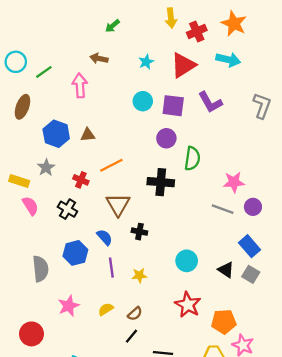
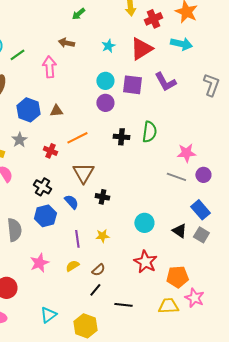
purple circle: (166, 138) -> (105, 103), moved
black cross: (161, 182) -> (121, 137), moved, size x0.7
black cross: (67, 209) -> (42, 187), moved
purple line: (111, 268) -> (77, 239), moved

